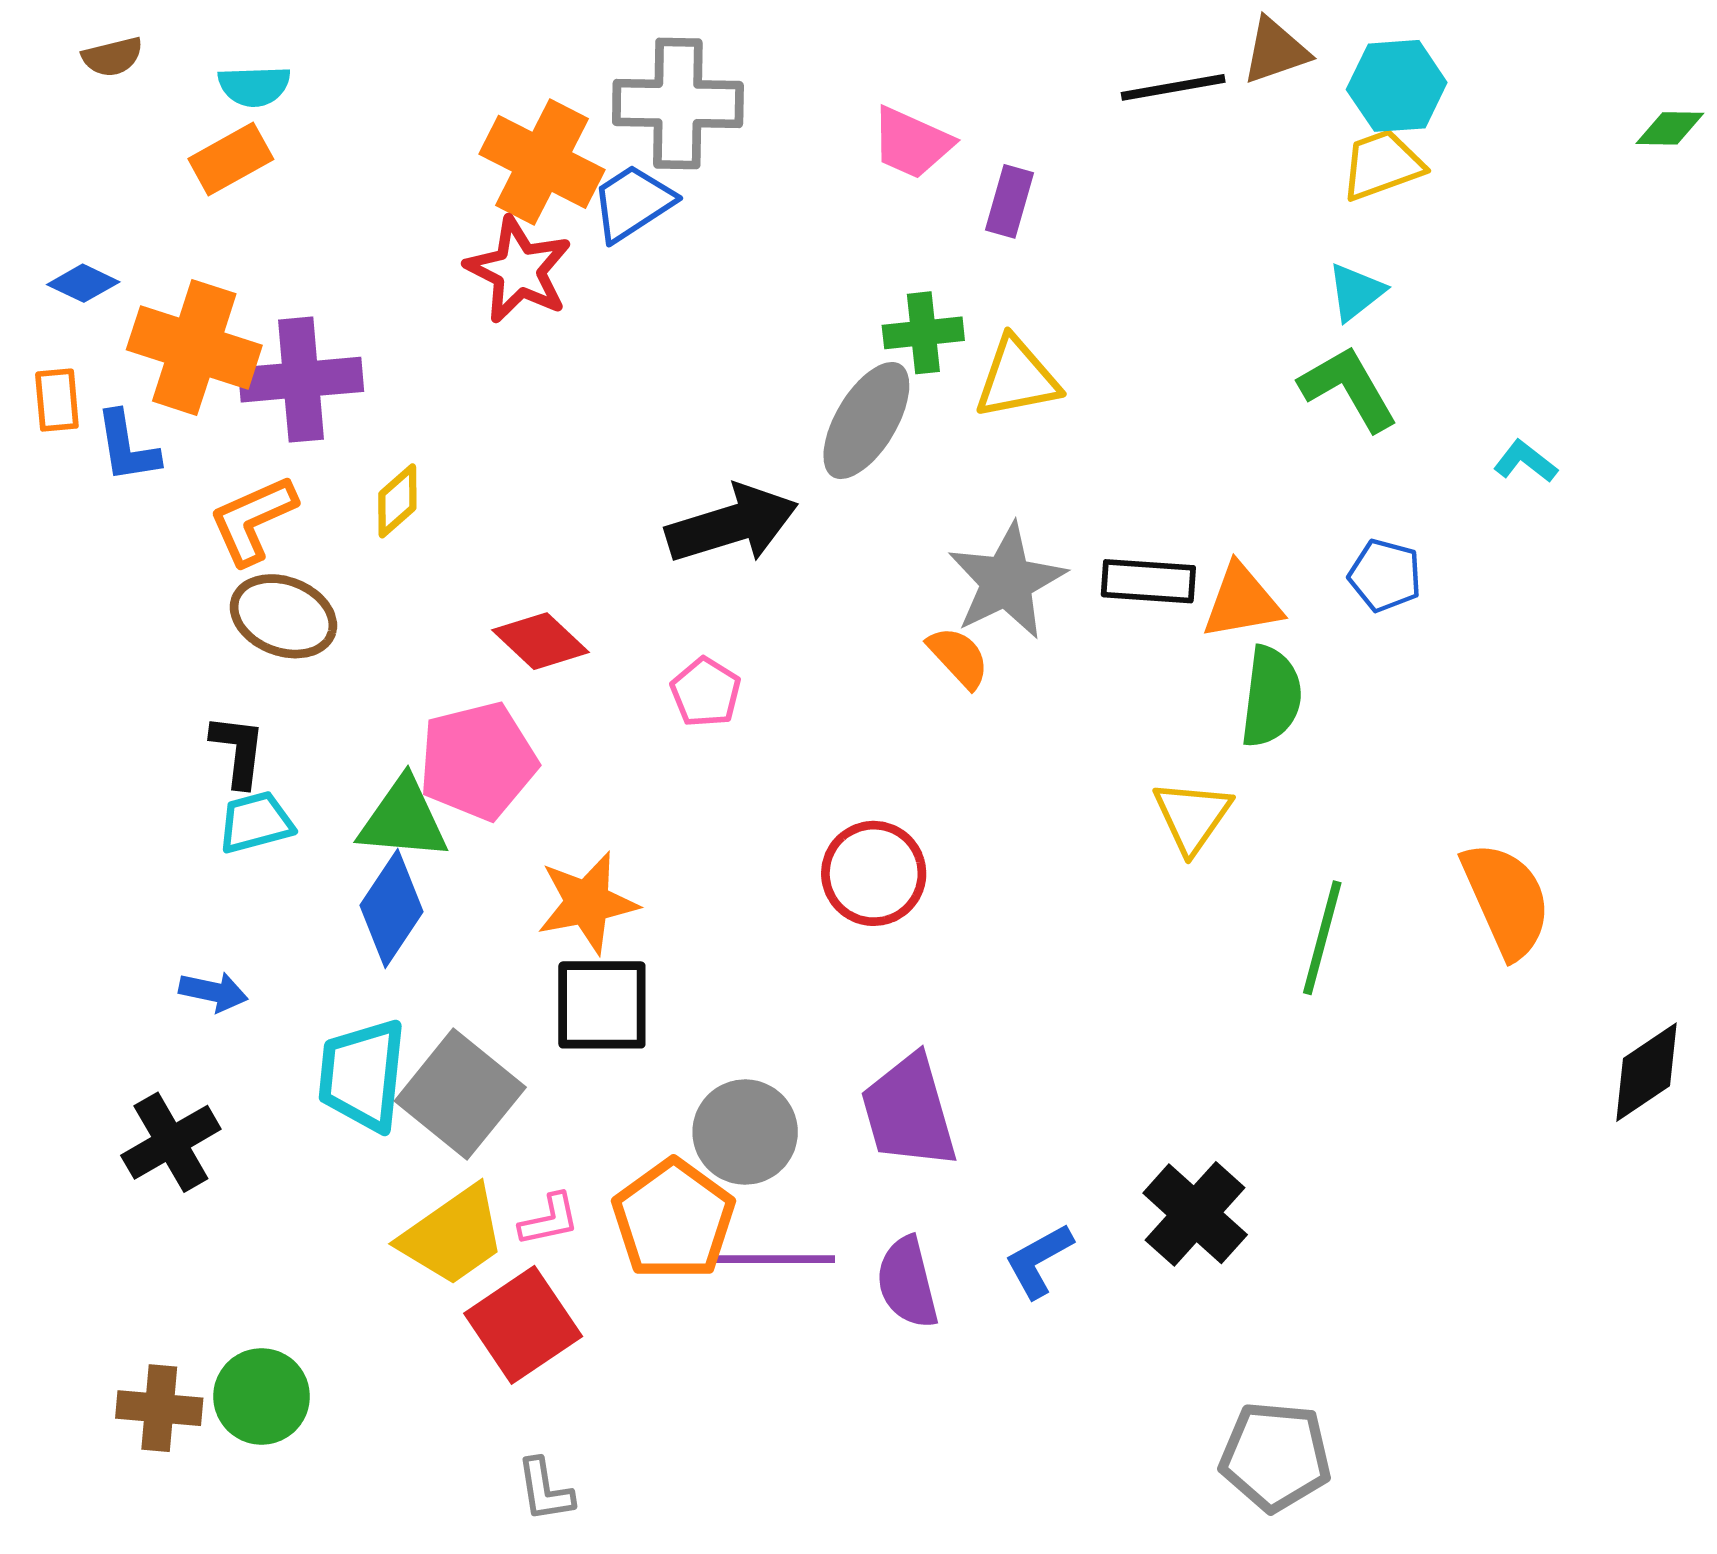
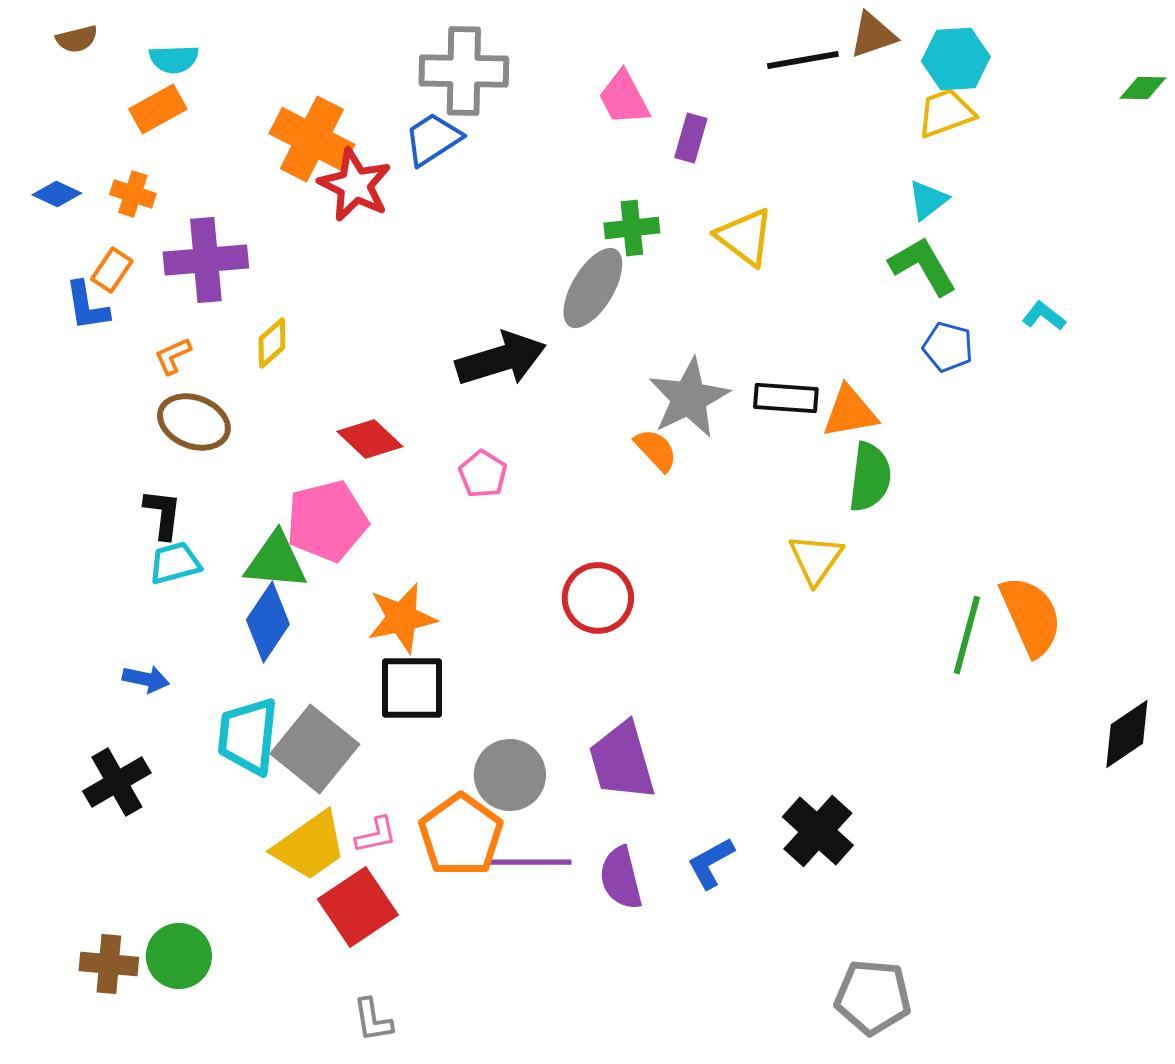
pink trapezoid: (912, 143) -> (624, 98), turned 38
orange cross: (542, 162) -> (312, 139), moved
orange cross: (194, 347) -> (133, 194), moved, size x0.5
yellow triangle: (1017, 378) -> (745, 237), moved, turned 48
orange rectangle: (57, 400) -> (112, 270), moved, turned 39
orange L-shape: (253, 520) -> (173, 356), size x0.6
blue pentagon: (1385, 575) -> (948, 347), moved
green line: (1322, 938) -> (967, 635), moved

